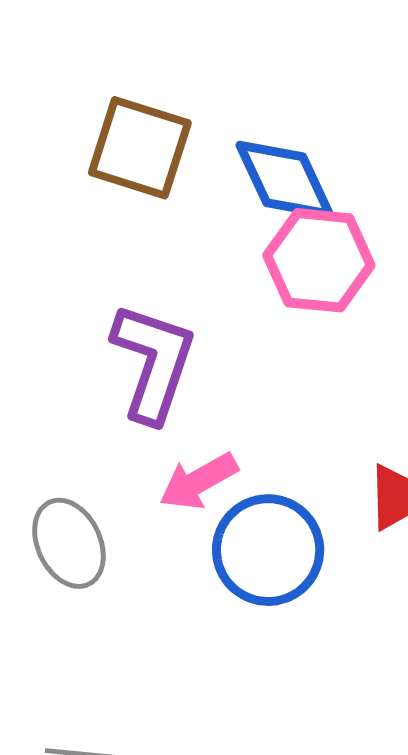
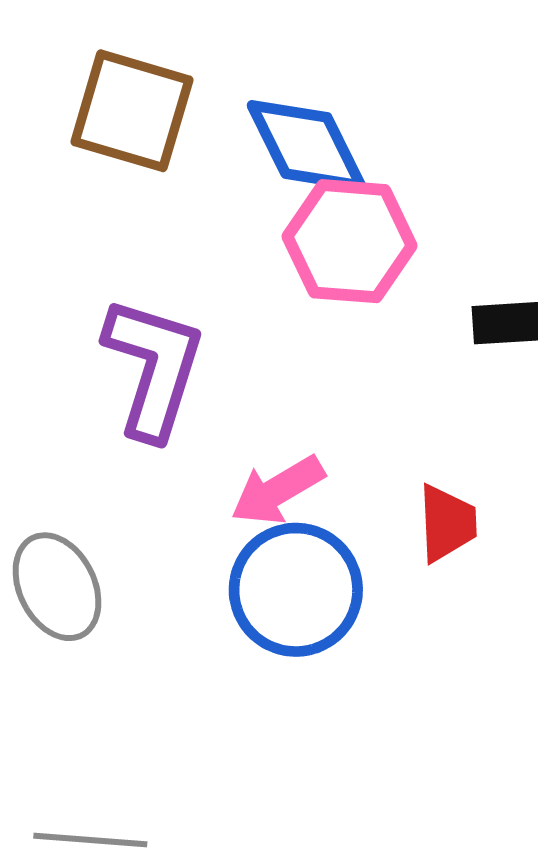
pink arrow: (199, 481) -> (278, 490), moved

